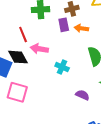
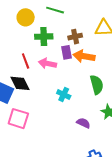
orange arrow: (81, 28) -> (84, 56), size x1.5
pink arrow: (39, 49) -> (47, 64), moved

